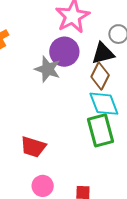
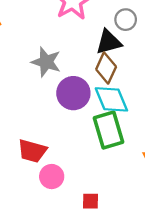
purple circle: (64, 52) -> (73, 93), moved
pink circle: (43, 186) -> (52, 177), moved

